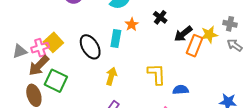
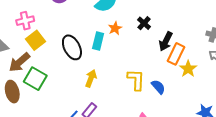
black arrow: (183, 34) -> (166, 41), turned -30
yellow star: (209, 35) -> (188, 69), moved, turned -30
pink cross: (40, 48) -> (25, 21), moved
blue semicircle: (181, 90) -> (158, 87), moved, turned 49

